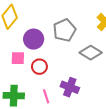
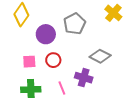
gray diamond: (91, 53) -> (100, 56), moved
pink square: (18, 58) -> (29, 62), moved

